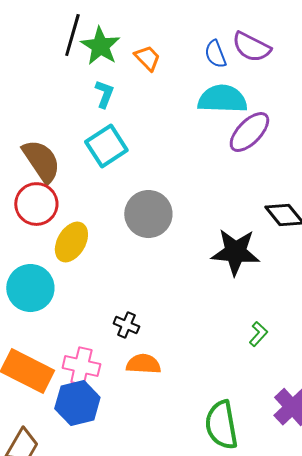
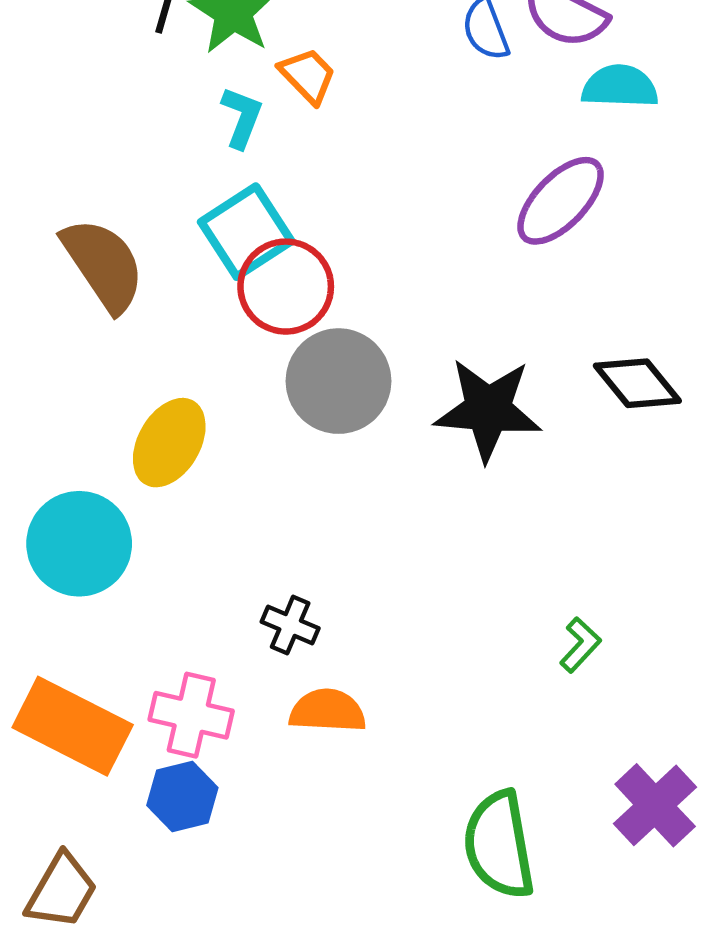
orange trapezoid: (147, 58) -> (308, 76), moved
cyan semicircle: (222, 99) -> (620, 87), moved, size x0.7
red circle: (36, 204) -> (286, 287), moved
black star: (235, 252) -> (488, 410), moved
blue hexagon: (77, 403) -> (182, 797), size x0.7

